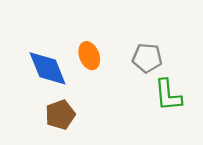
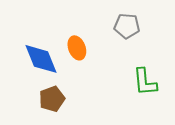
gray pentagon: (147, 58) -> (127, 26), moved

